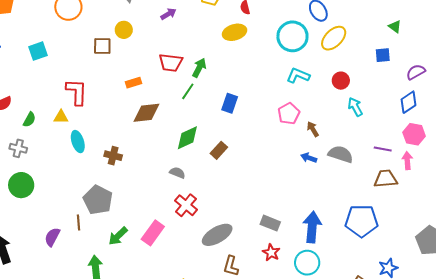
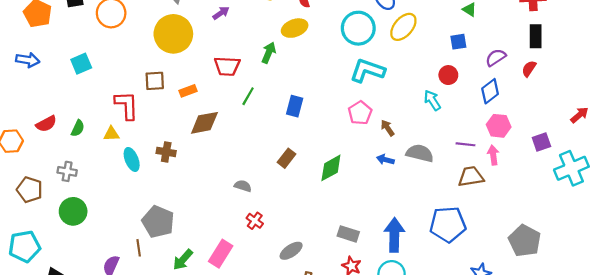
yellow circle: (124, 30) -> (173, 34), size x2.0
brown square: (102, 46) -> (155, 81), moved
green arrow: (199, 68) -> (269, 53), moved
cyan L-shape: (298, 76) -> (367, 71), size x1.4
red circle: (341, 81) -> (448, 75), moved
green semicircle: (29, 120) -> (78, 128), moved
green diamond: (187, 138) -> (331, 168), moved
brown cross: (113, 156) -> (166, 152), moved
red cross: (186, 205) -> (255, 221), size x0.7
gray ellipse: (217, 235) -> (291, 251), size x0.7

